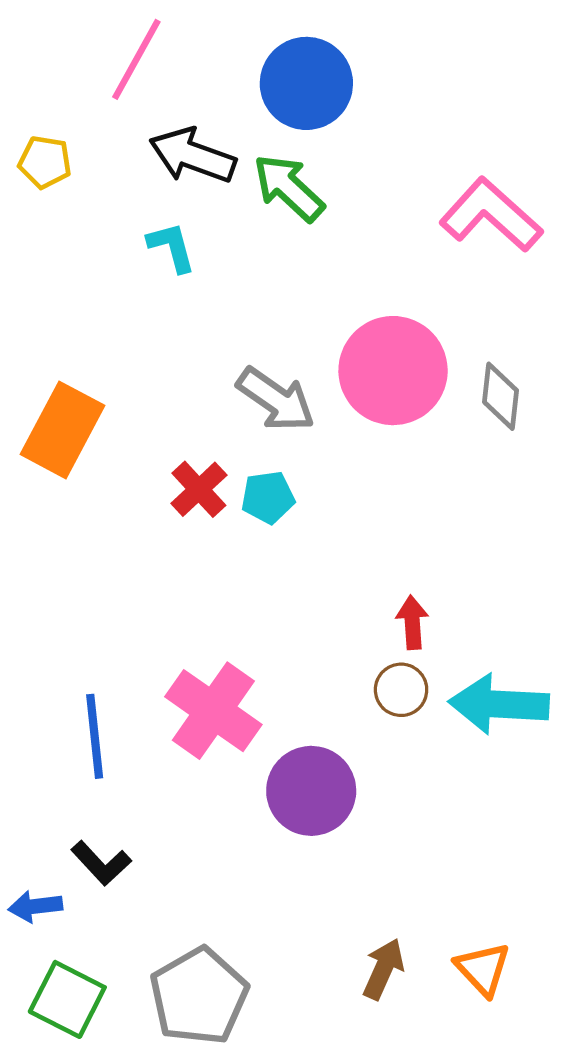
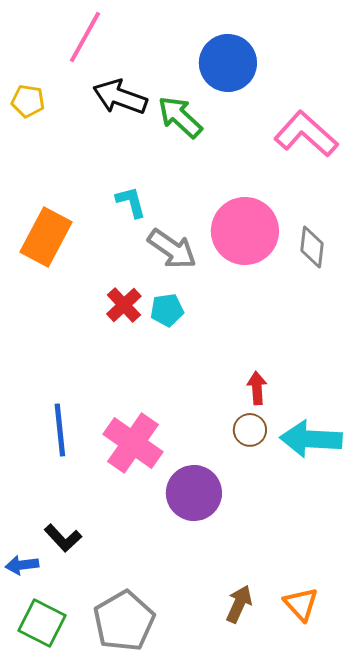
blue circle: (306, 83) -> (228, 63), moved
cyan L-shape: (172, 247) -> (131, 202), moved
orange rectangle: (63, 430) -> (46, 237), moved
blue line: (95, 736) -> (60, 430), moved

